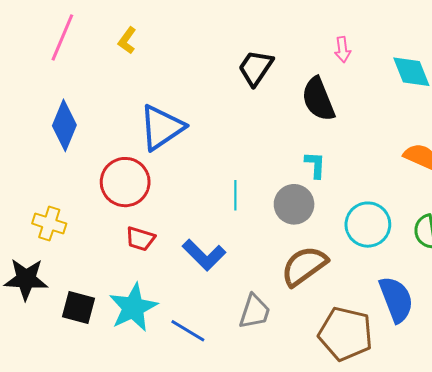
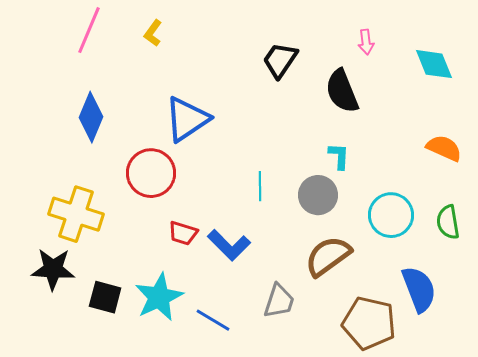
yellow cross: (49, 224) -> (76, 214), size x1.6
red trapezoid: (140, 239) -> (183, 233), moved

